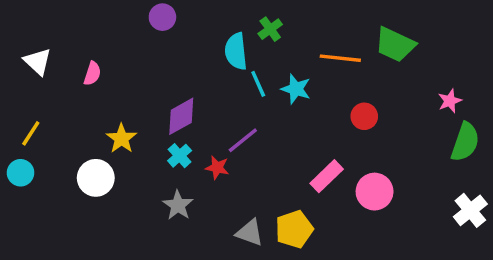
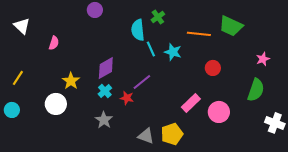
white triangle: (38, 62) -> (22, 26), moved
green semicircle: (465, 142) -> (256, 90), moved
cyan circle: (21, 173) -> (12, 110), moved
white cross: (470, 210) -> (275, 123), turned -30

